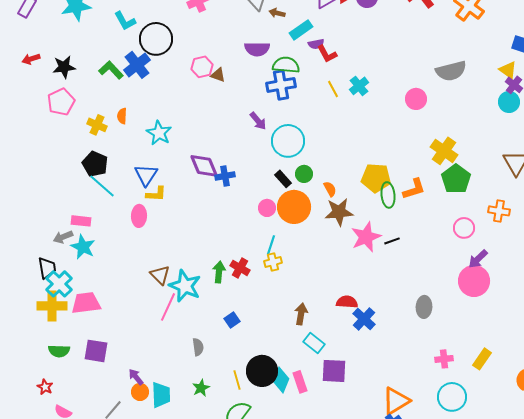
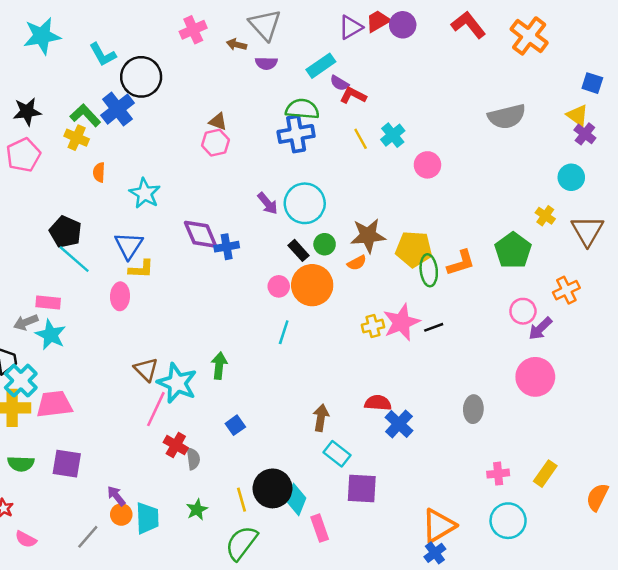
brown arrow: (277, 13) -> (237, 45), moved
purple semicircle: (316, 44) -> (339, 83), turned 42
purple semicircle: (257, 49) -> (266, 63), moved, size x0.7
red L-shape: (327, 54) -> (353, 95), turned 145
pink hexagon: (202, 67) -> (215, 143), moved
pink circle: (416, 99) -> (427, 165), moved
cyan circle: (509, 102) -> (571, 177), moved
purple arrow: (258, 121) -> (268, 203), moved
yellow cross: (97, 125) -> (77, 138), moved
yellow cross: (444, 151) -> (545, 216), moved, size x0.6
orange semicircle: (330, 189) -> (357, 263), turned 91
orange cross: (499, 211) -> (566, 290), turned -35
brown star: (339, 212) -> (368, 236), moved
purple arrow: (478, 259) -> (540, 329), moved
yellow cross: (273, 262) -> (373, 326), moved
red cross: (240, 268) -> (176, 445), moved
pink rectangle: (300, 382) -> (320, 528), moved

